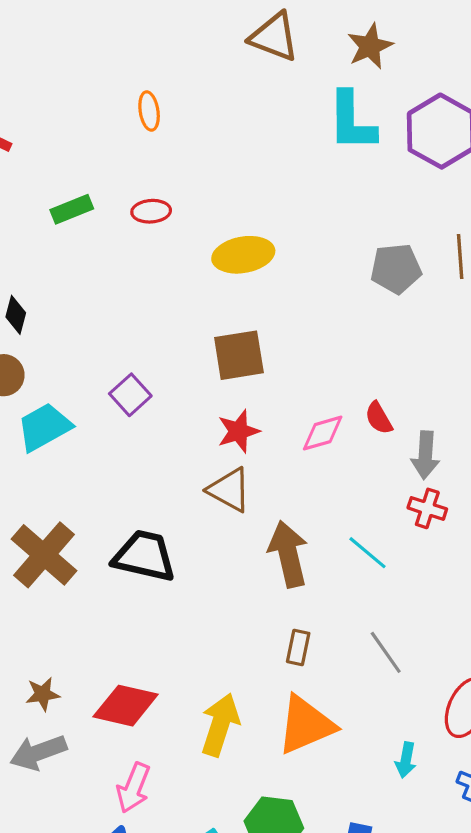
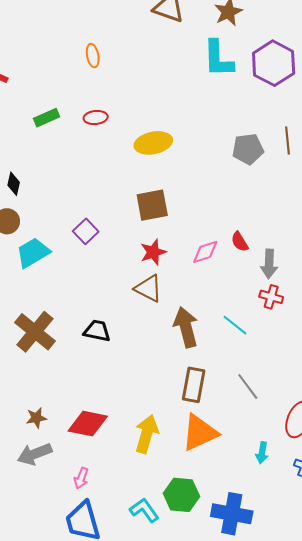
black trapezoid: (144, 556) -> (97, 331), size x0.7
brown rectangle: (298, 647) -> (194, 385), size x1.6
pink arrow: (133, 788) -> (81, 478), moved, size x0.7

